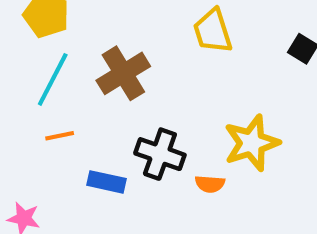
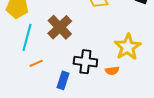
blue rectangle: (107, 182) -> (63, 80), turned -72

